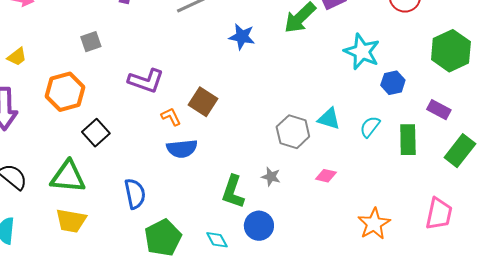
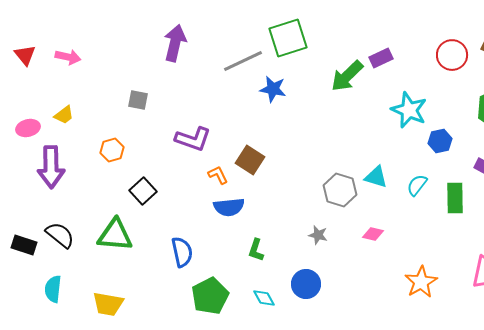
blue star: (242, 37) -> (273, 89), moved
gray square: (91, 42) -> (138, 100), turned 30
orange hexagon: (65, 92) -> (112, 150), size x0.6
green L-shape: (233, 192) -> (256, 250), moved, size x0.7
yellow trapezoid: (71, 221) -> (108, 304), moved

